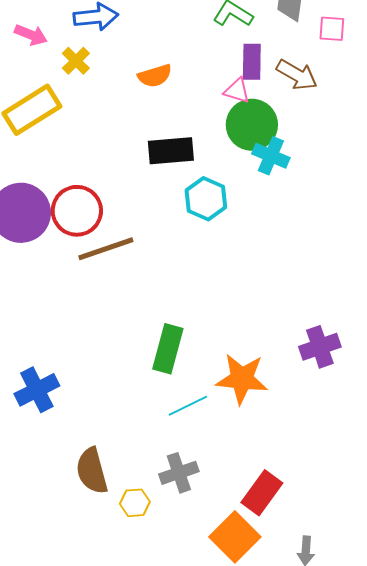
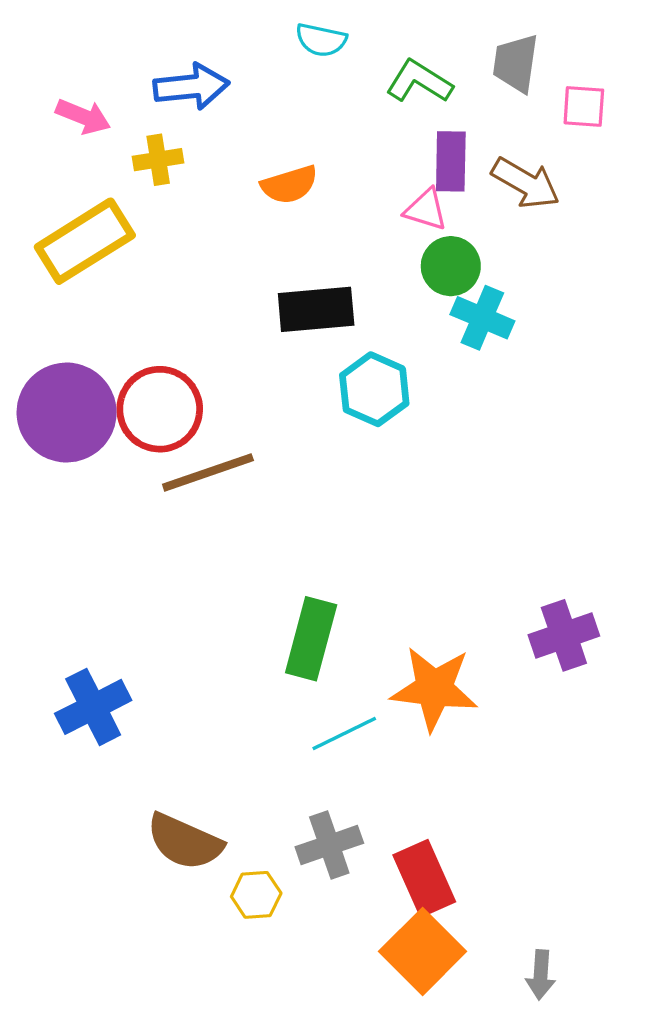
yellow cross: (76, 61) -> (158, 160), turned 36
green circle: (252, 125) -> (451, 266), size x0.7
brown semicircle: (92, 471) -> (185, 842), turned -51
red rectangle: (262, 493) -> (424, 878), moved, turned -60

